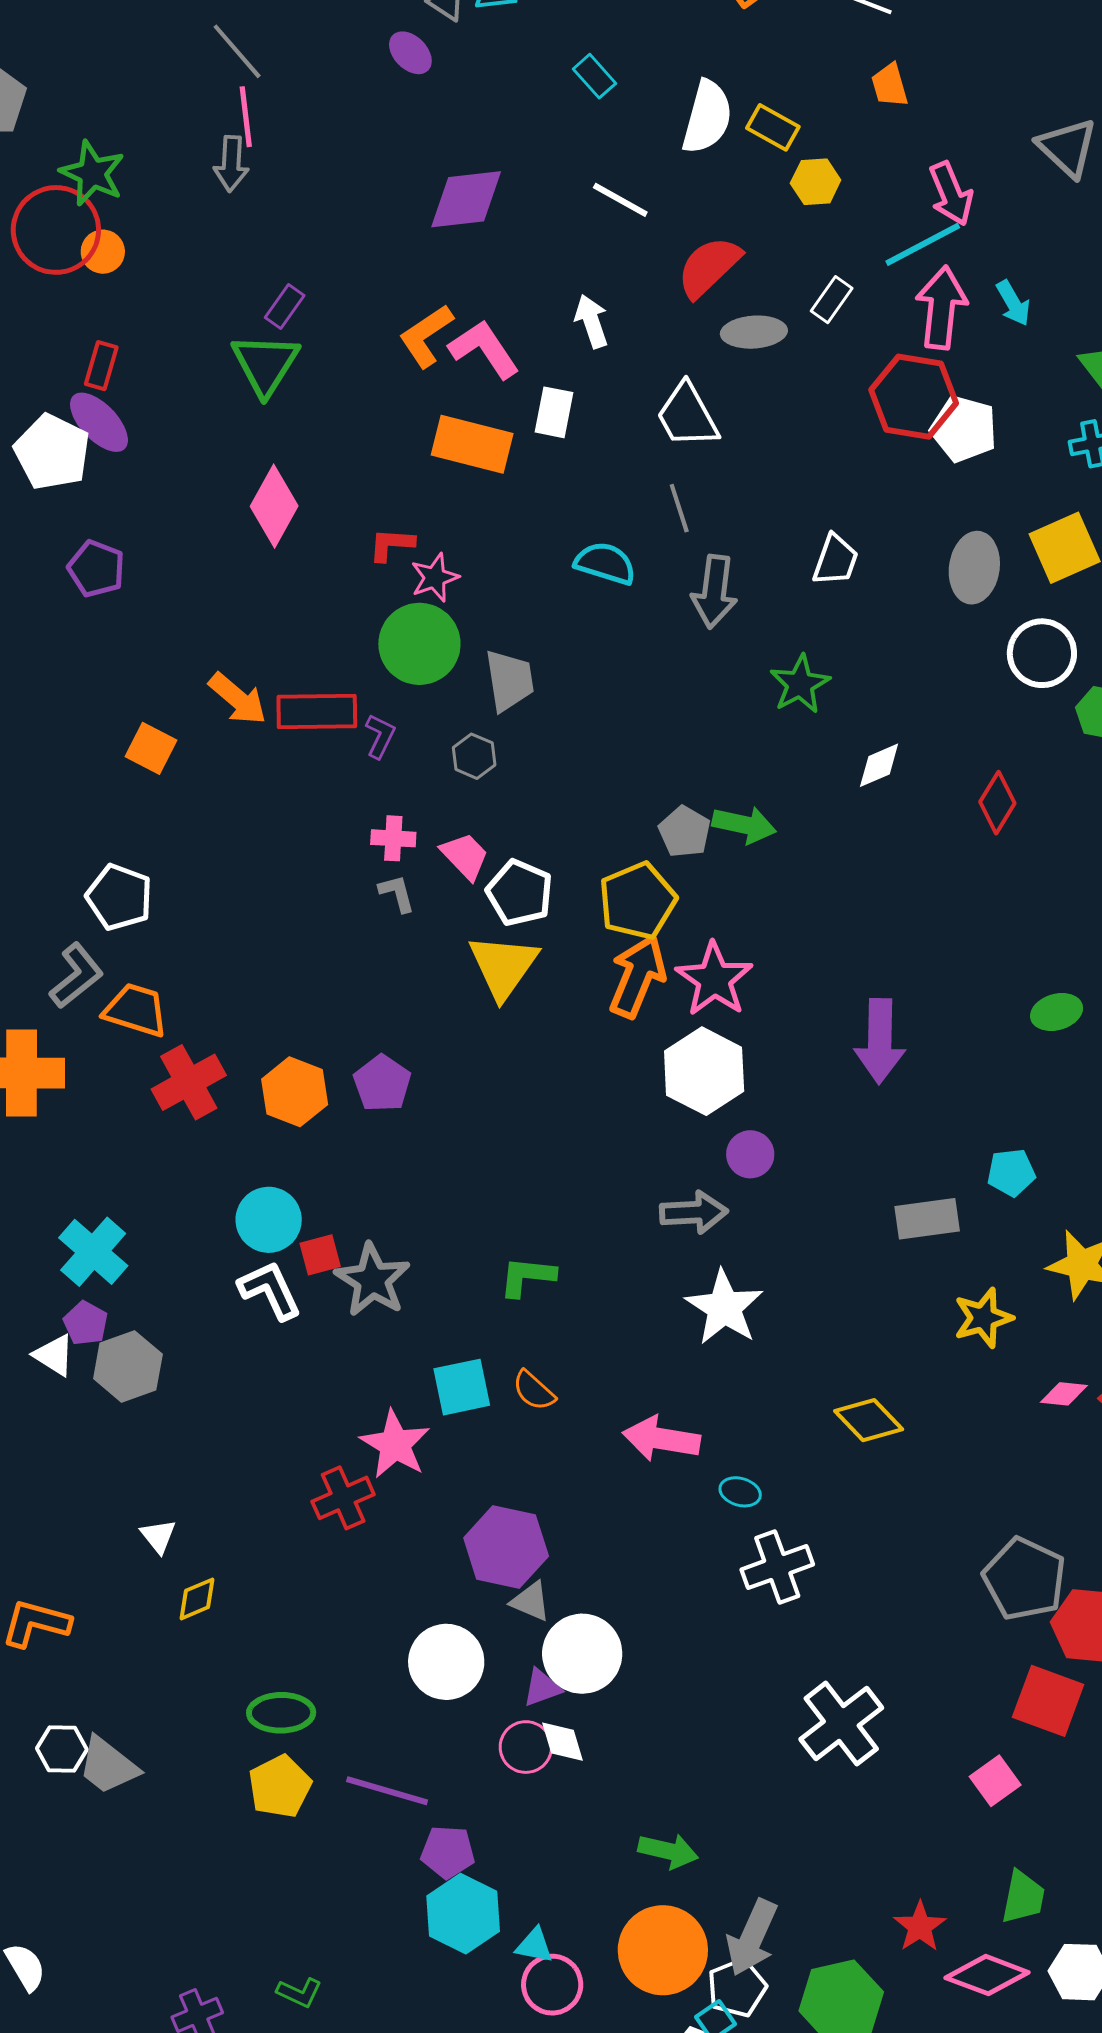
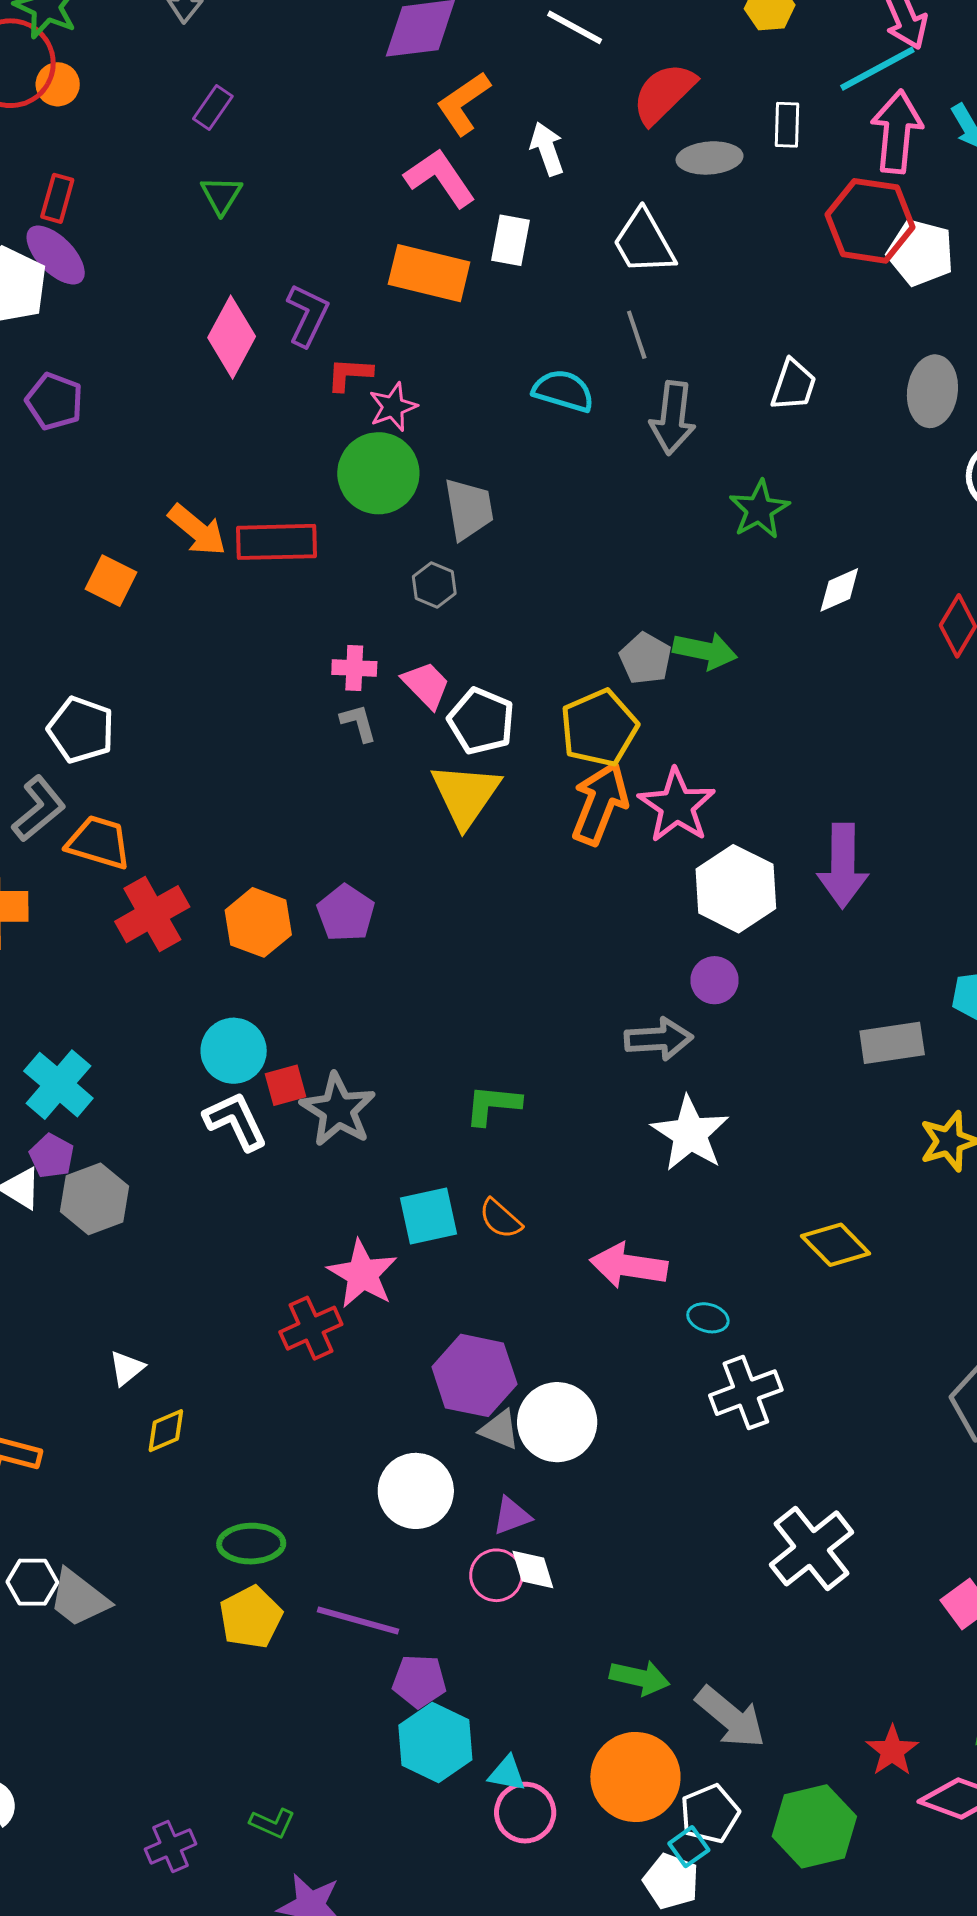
white rectangle: (832, 300) -> (787, 125), turned -33
purple rectangle: (285, 306) -> (213, 108), moved
orange L-shape: (426, 336) -> (463, 103), moved
green triangle: (265, 364) -> (221, 195), size x0.6
purple L-shape: (380, 736) -> (307, 315), moved, size x1.4
white hexagon: (704, 1071) -> (736, 889), moved
white triangle: (158, 1536) -> (127, 1368), turned 30
white circle: (582, 1654) -> (557, 1422), moved
gray arrow: (752, 1938) -> (731, 1717), moved, turned -74

